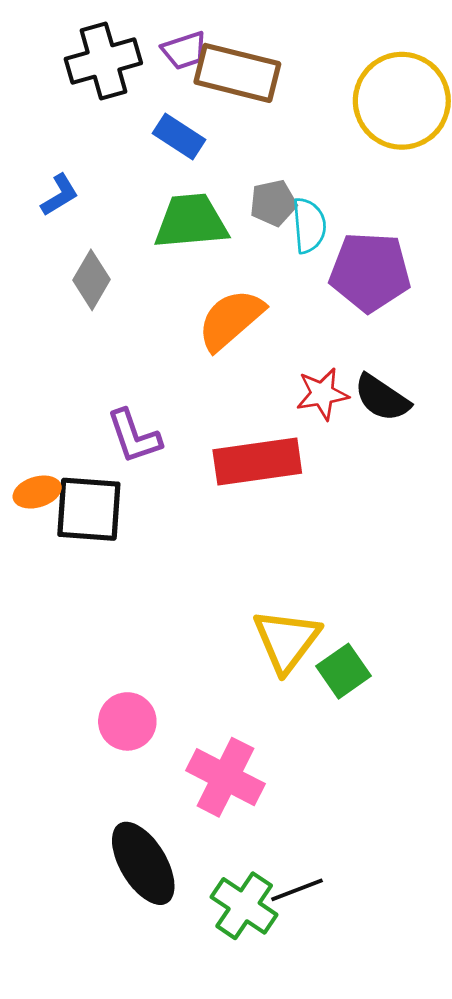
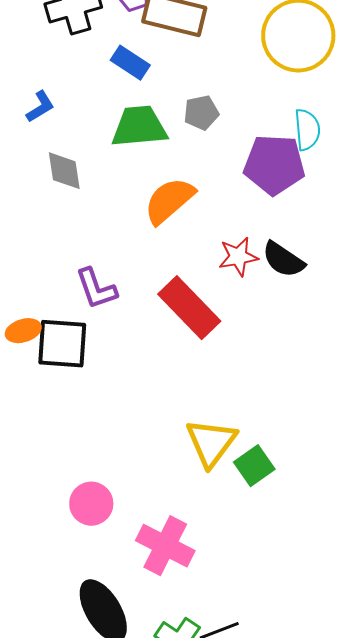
cyan semicircle: (309, 225) -> (307, 130), moved
gray diamond: (92, 280) -> (64, 171), turned -39
red rectangle: (257, 462) -> (189, 308), turned 54

